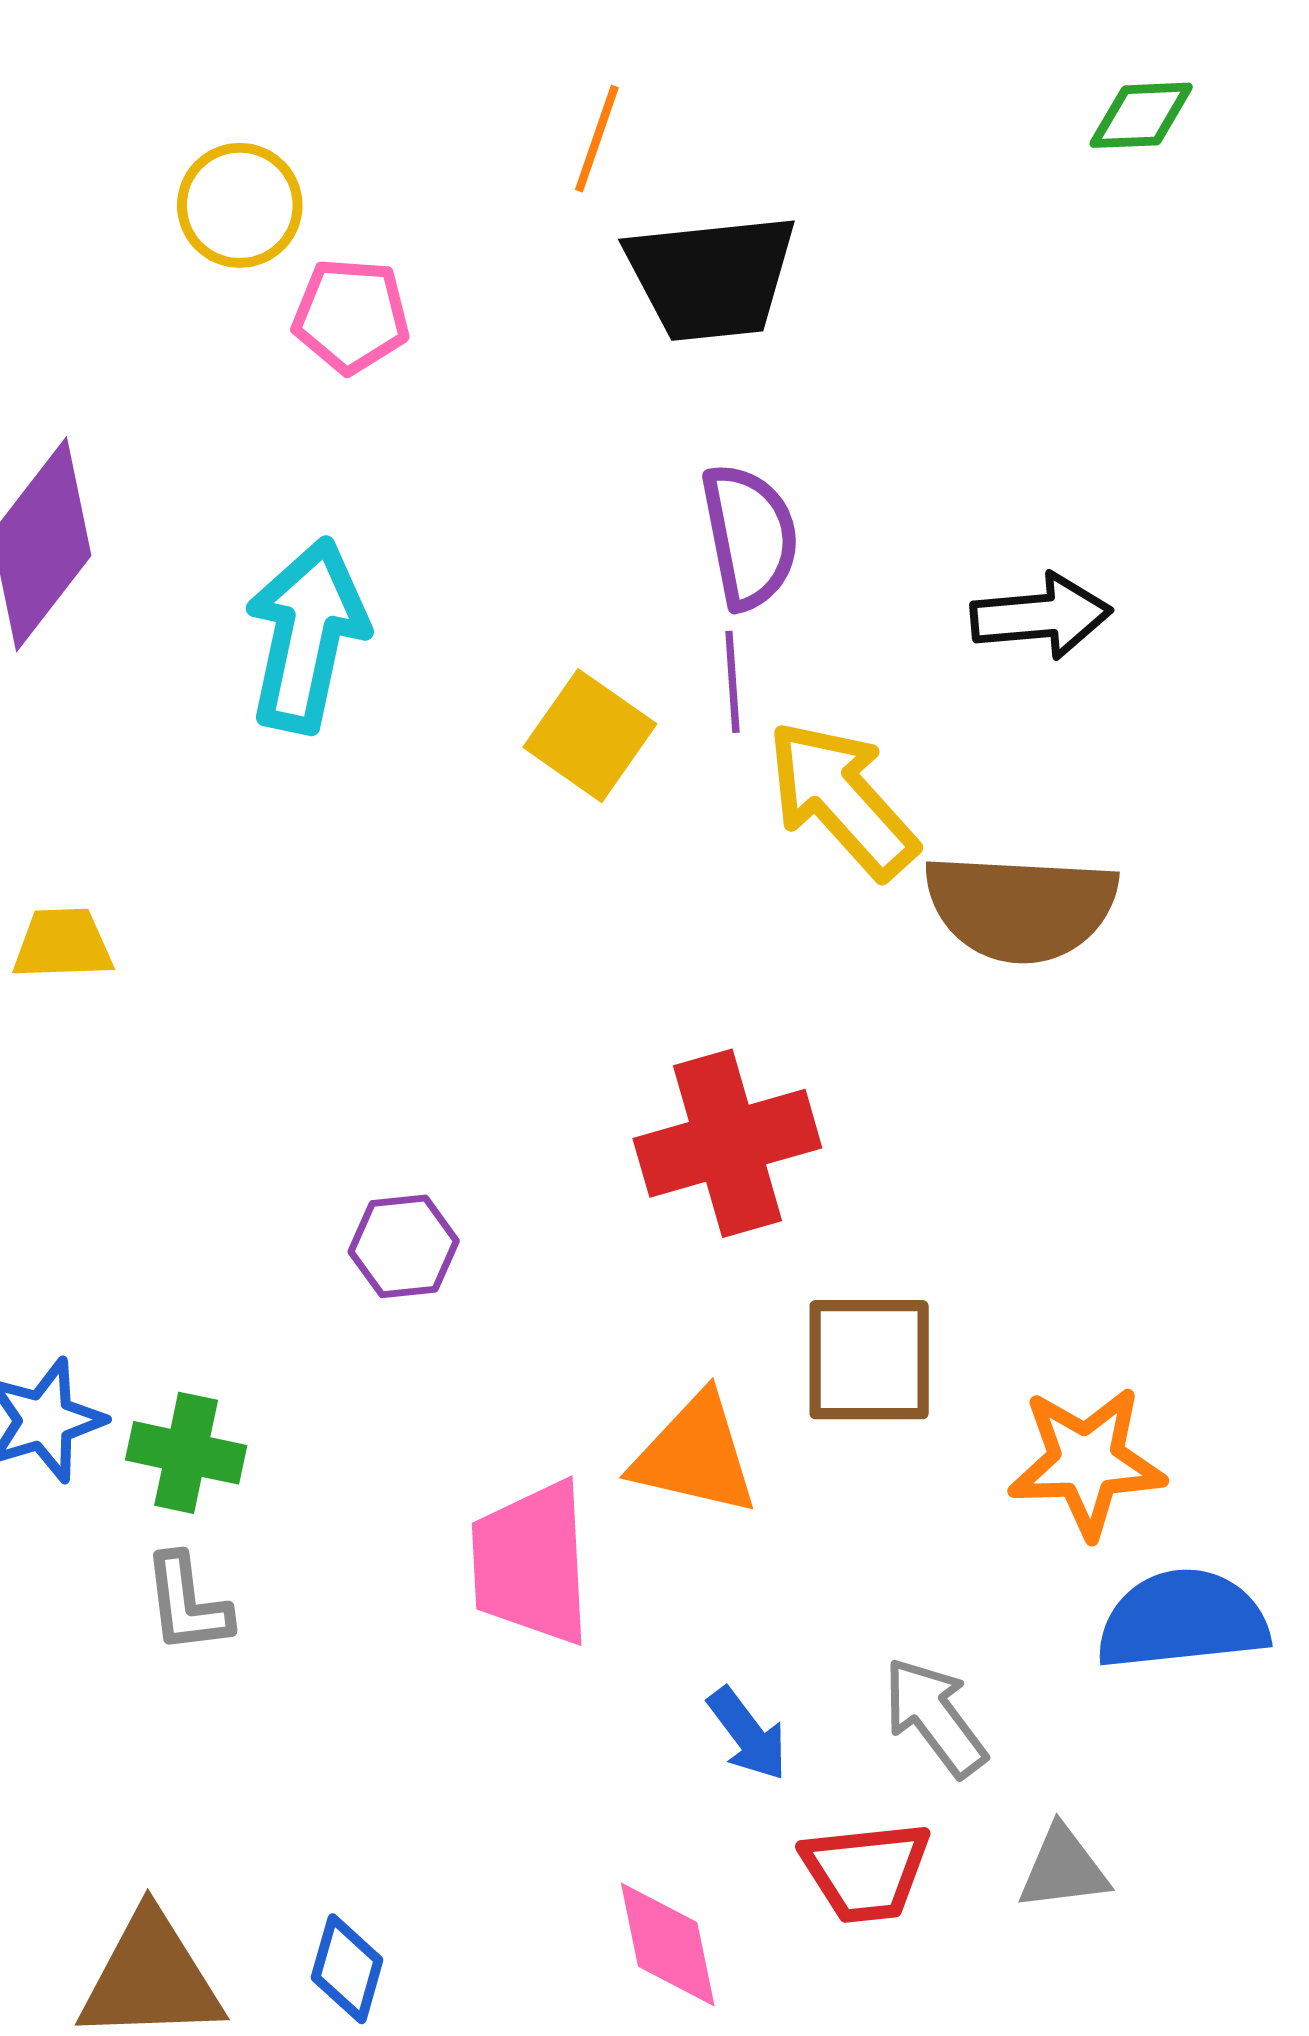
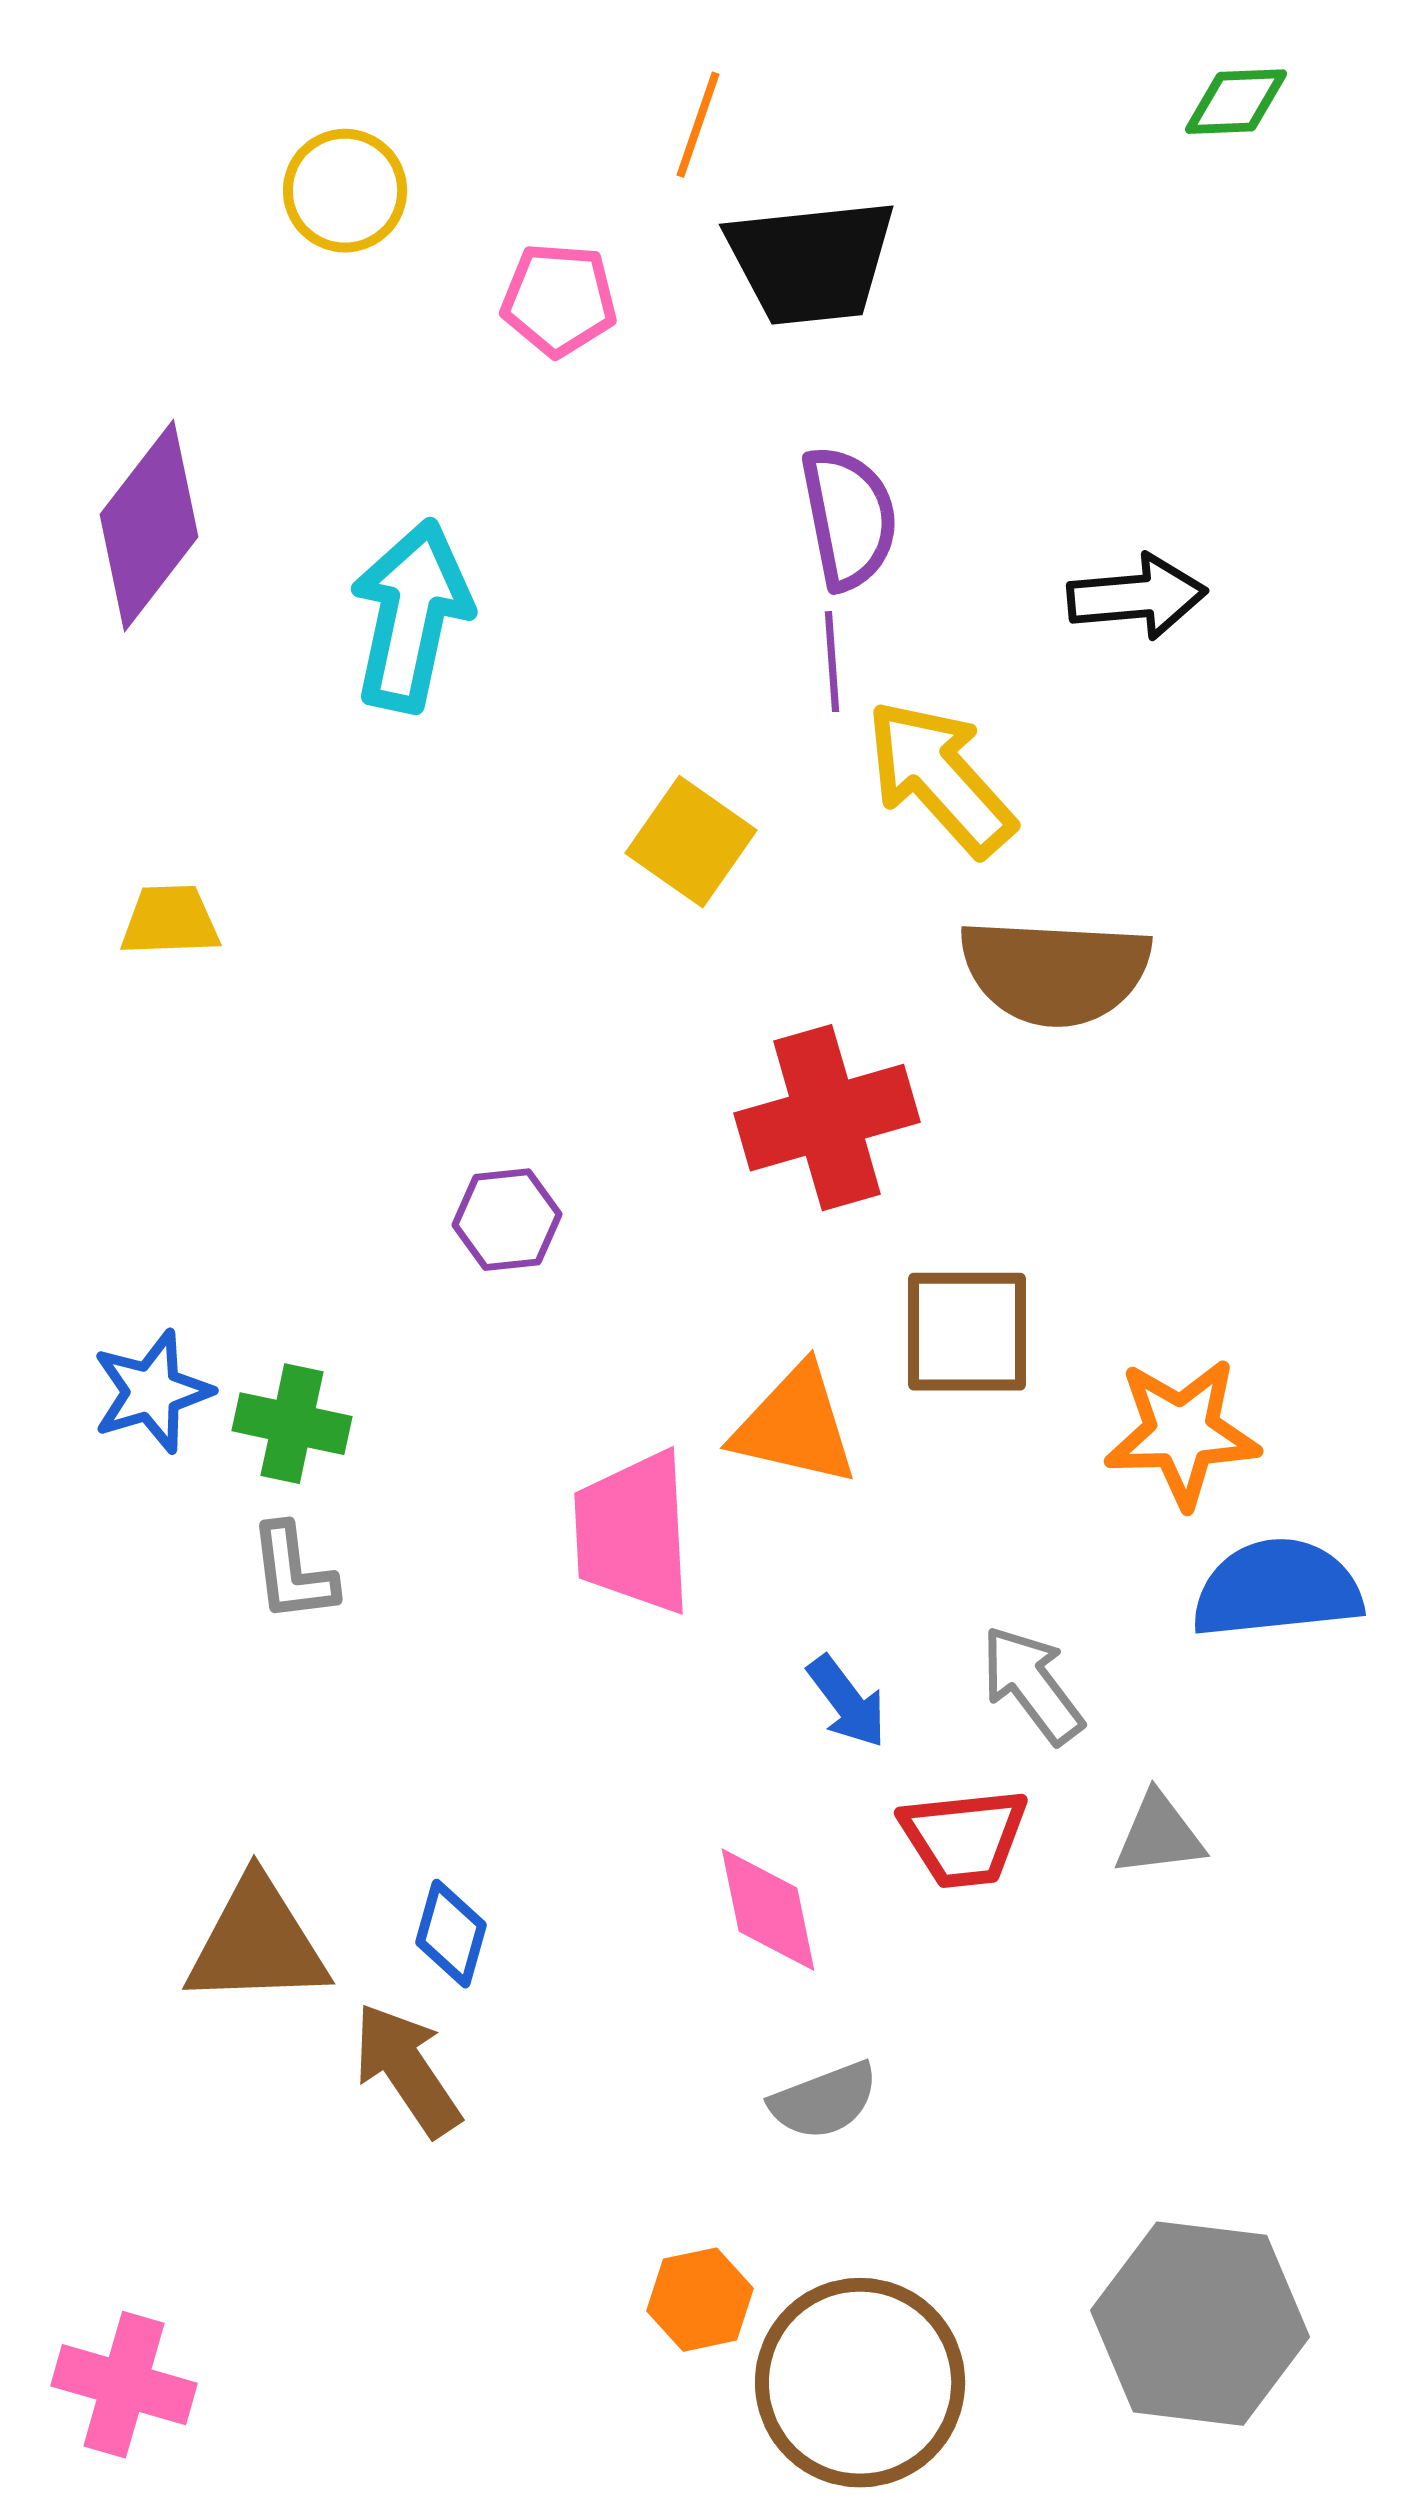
pink pentagon: (351, 316) -> (559, 300), moved
yellow square: (590, 736) -> (691, 842), moved
brown semicircle: (1021, 907) -> (1055, 972), moved

